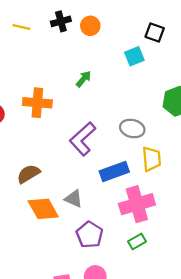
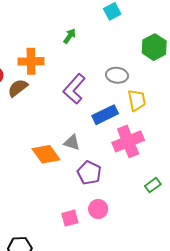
brown semicircle: (28, 174) -> (18, 88), moved
green rectangle: (137, 241) -> (153, 185), moved

